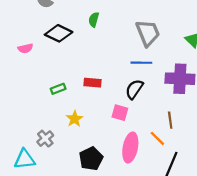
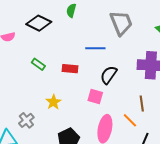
blue line: (141, 63) -> (95, 48), moved
green rectangle: (58, 89) -> (38, 64), moved, turned 56

